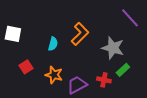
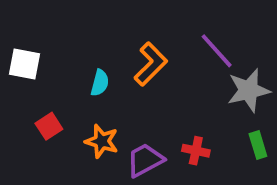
purple line: (130, 18) -> (217, 51), moved
gray star: (113, 48) -> (249, 90), moved, turned -30
green rectangle: (123, 70) -> (258, 145), moved, turned -64

